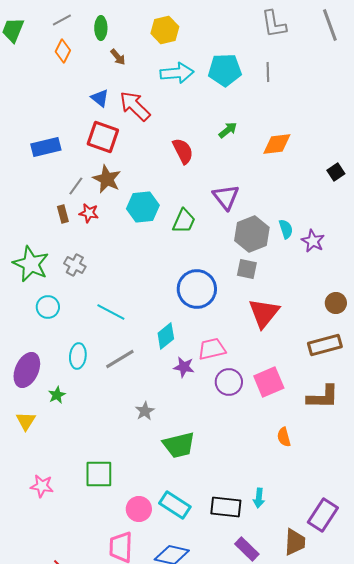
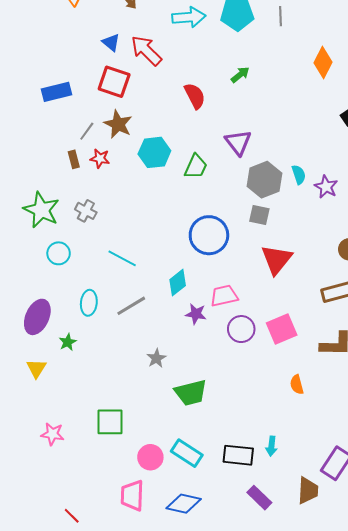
orange diamond: (277, 144) -> (323, 63), moved, turned -56

